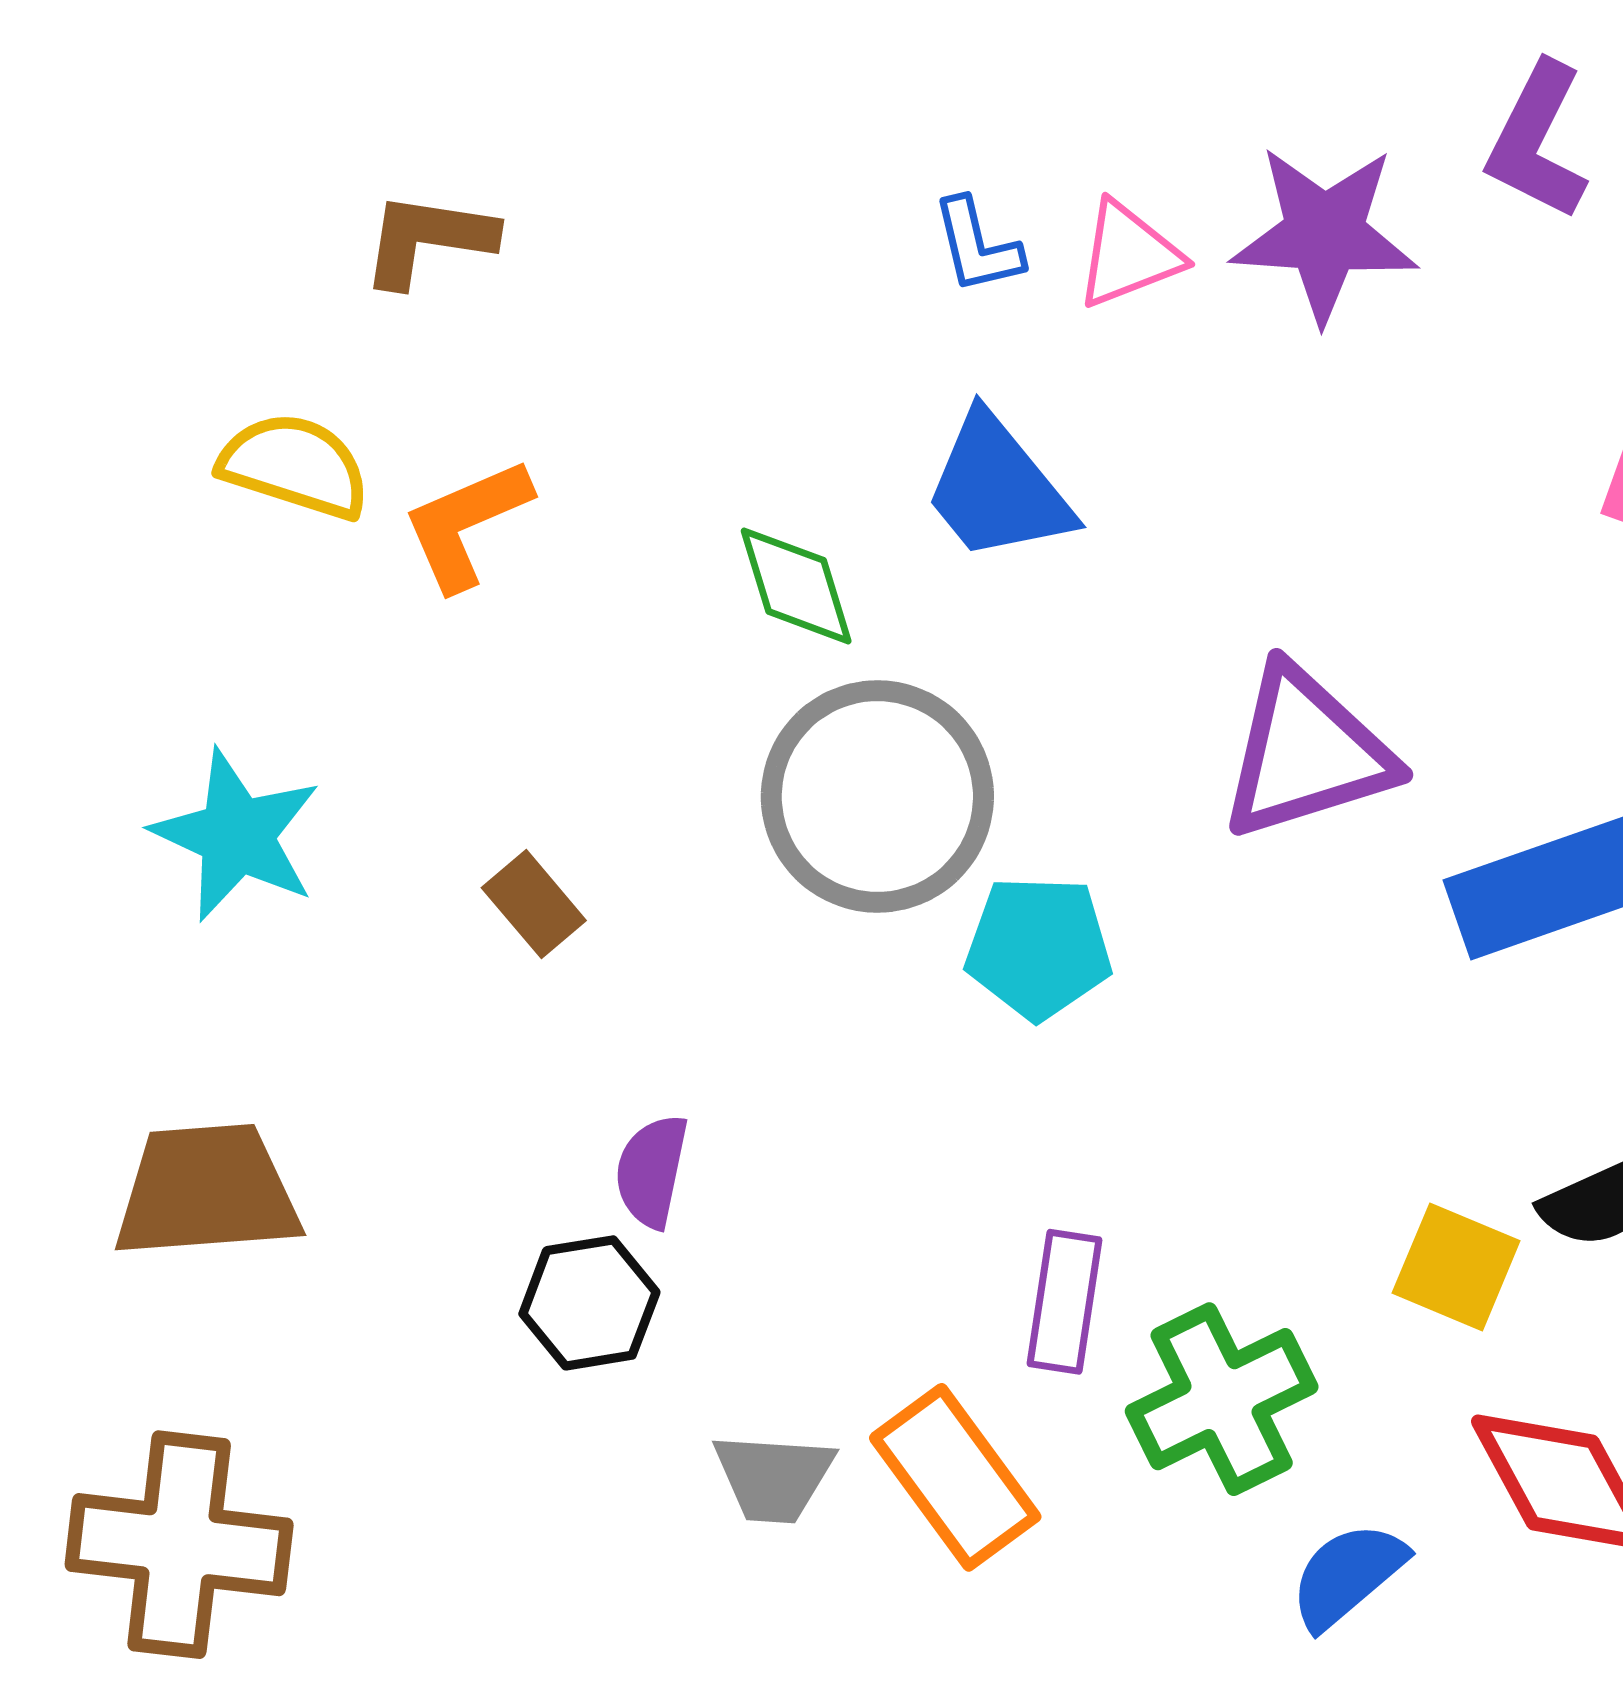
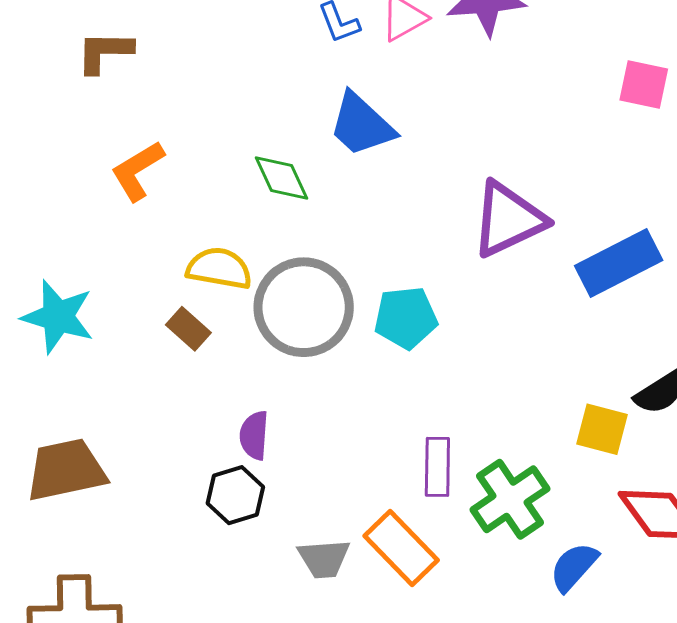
yellow semicircle: (295, 466) -> (219, 268), moved
gray circle: (877, 797) -> (304, 307), moved

